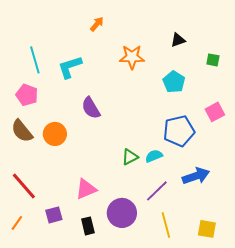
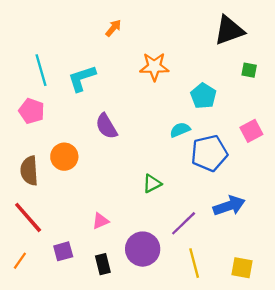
black triangle: (178, 40) -> (229, 30), moved, size x1.8
brown semicircle: (22, 131) -> (29, 171), moved, turned 35
cyan semicircle: (154, 156) -> (180, 130), moved
pink triangle: (86, 189) -> (101, 221), size x0.7

